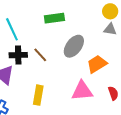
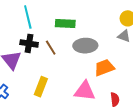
green rectangle: (54, 18) -> (65, 23), moved
gray ellipse: (74, 46) -> (85, 46), turned 40

